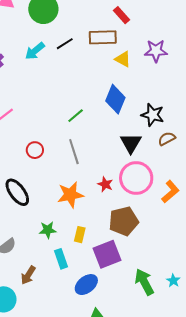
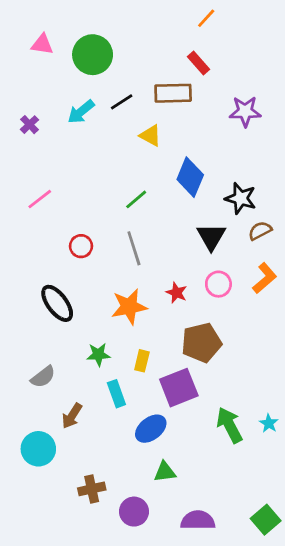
yellow triangle: (123, 59) -> (150, 135), moved
pink circle: (136, 178) -> (218, 284), size x0.6
orange L-shape: (170, 192) -> (265, 278), moved

